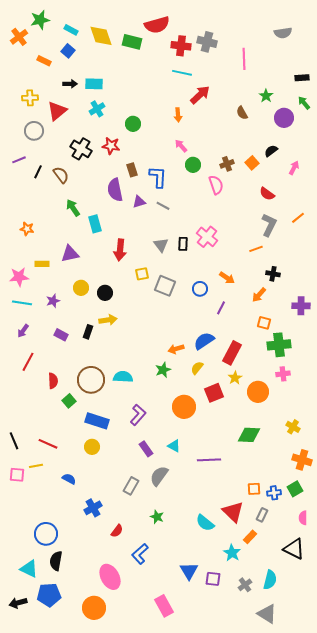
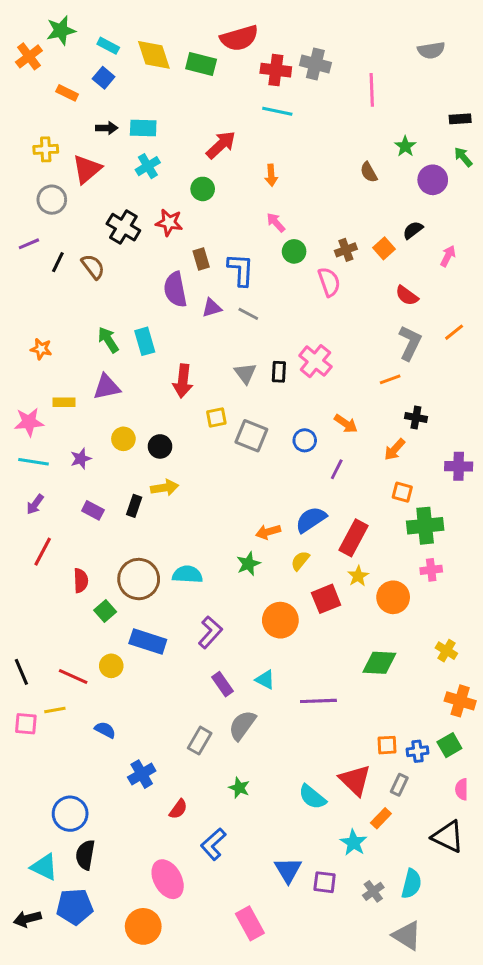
red arrow: (200, 95) -> (221, 145), moved
green arrow: (73, 208) -> (108, 340), moved
yellow circle: (92, 447) -> (111, 666), moved

